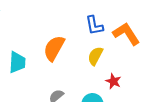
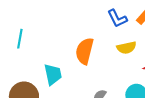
yellow semicircle: (95, 56) -> (126, 48), turned -114

